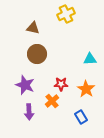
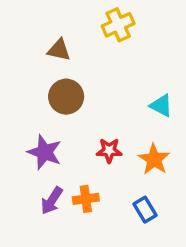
cyan triangle: (90, 59) -> (161, 106), turned 32
orange cross: (52, 101) -> (86, 199), moved, turned 32
purple arrow: (29, 112) -> (52, 201), turned 35

